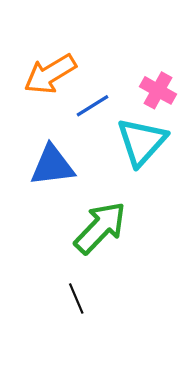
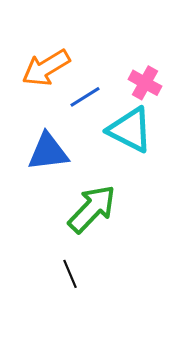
cyan triangle: (142, 142) -> (130, 130), turned -45

